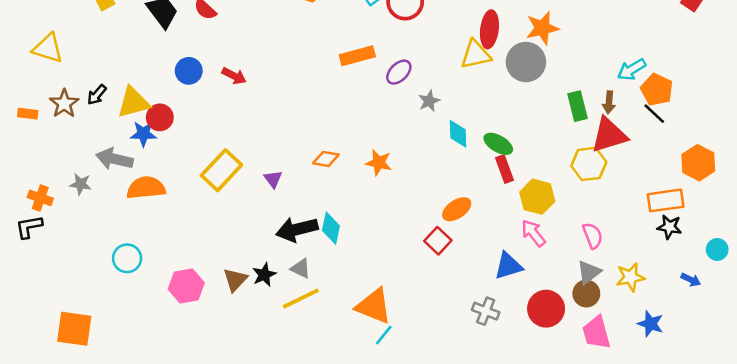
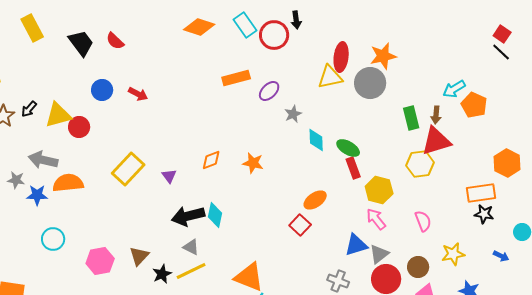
black line: (654, 114) -> (501, 52), moved
blue star: (143, 134) -> (37, 195), moved
orange diamond: (326, 159) -> (211, 160), turned -30
gray triangle: (589, 272) -> (379, 254), moved
black star: (264, 275) -> (162, 274), moved

